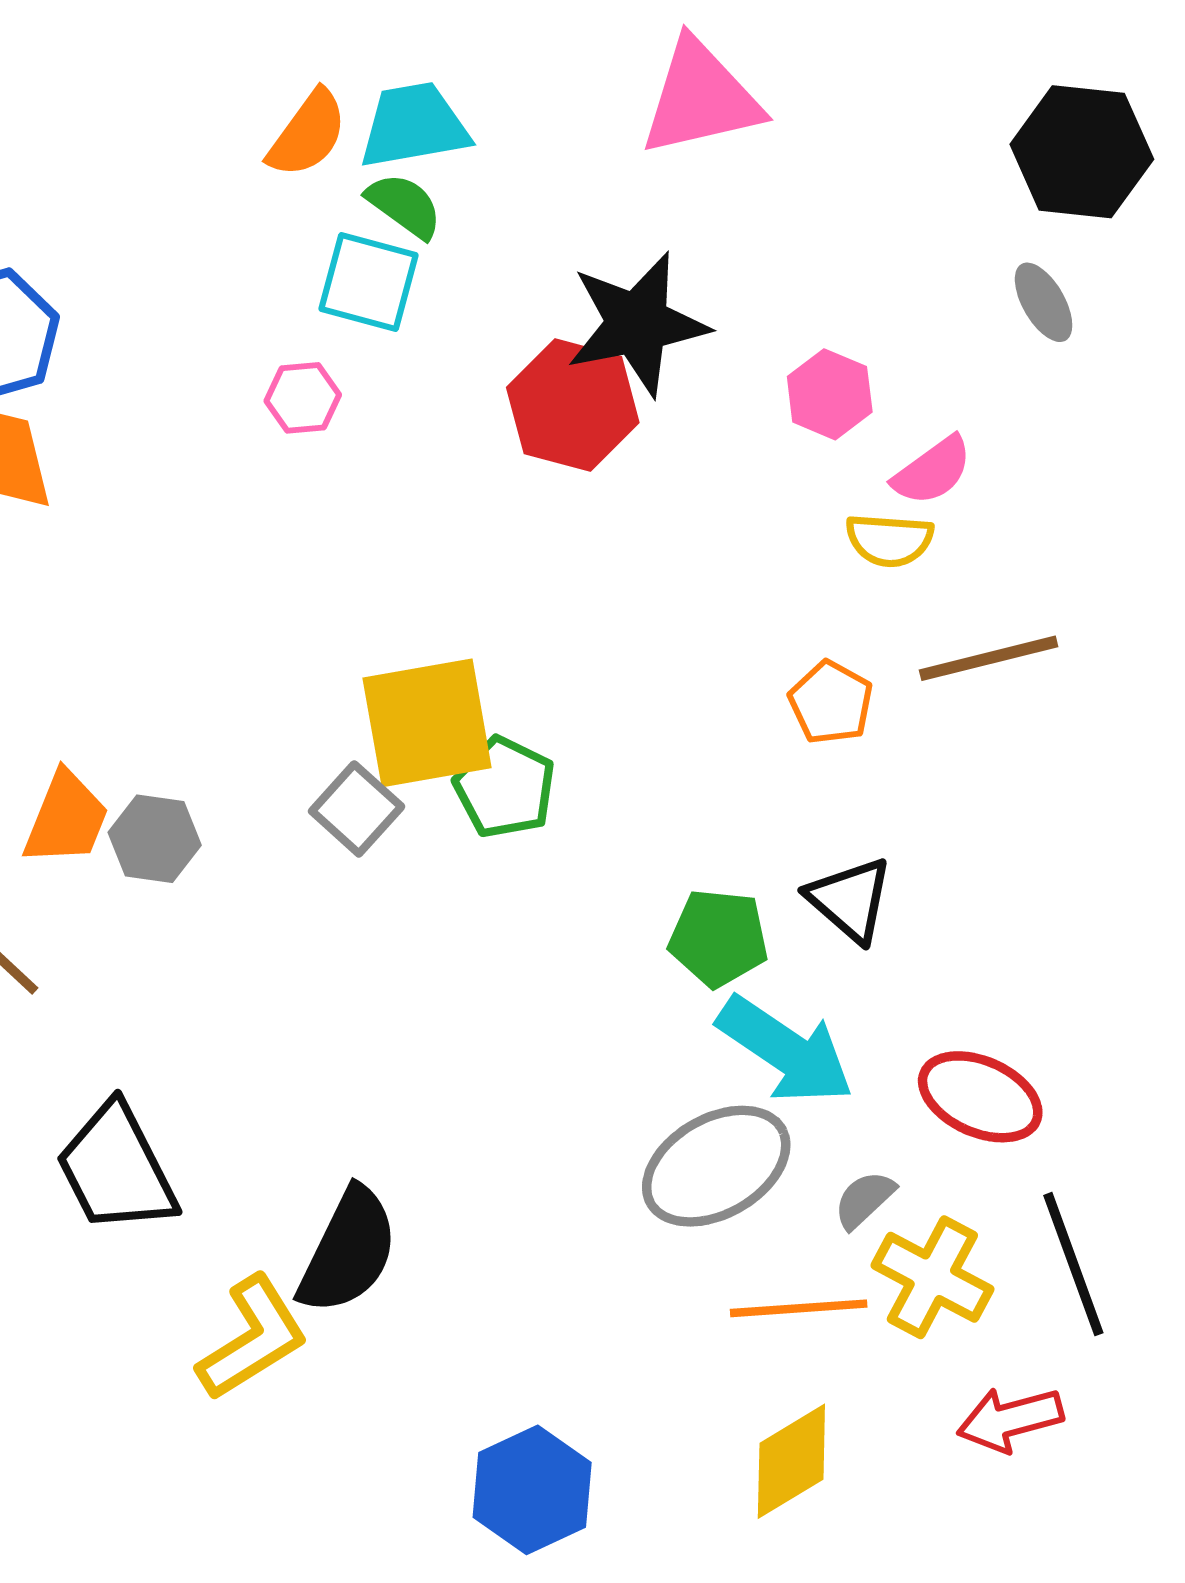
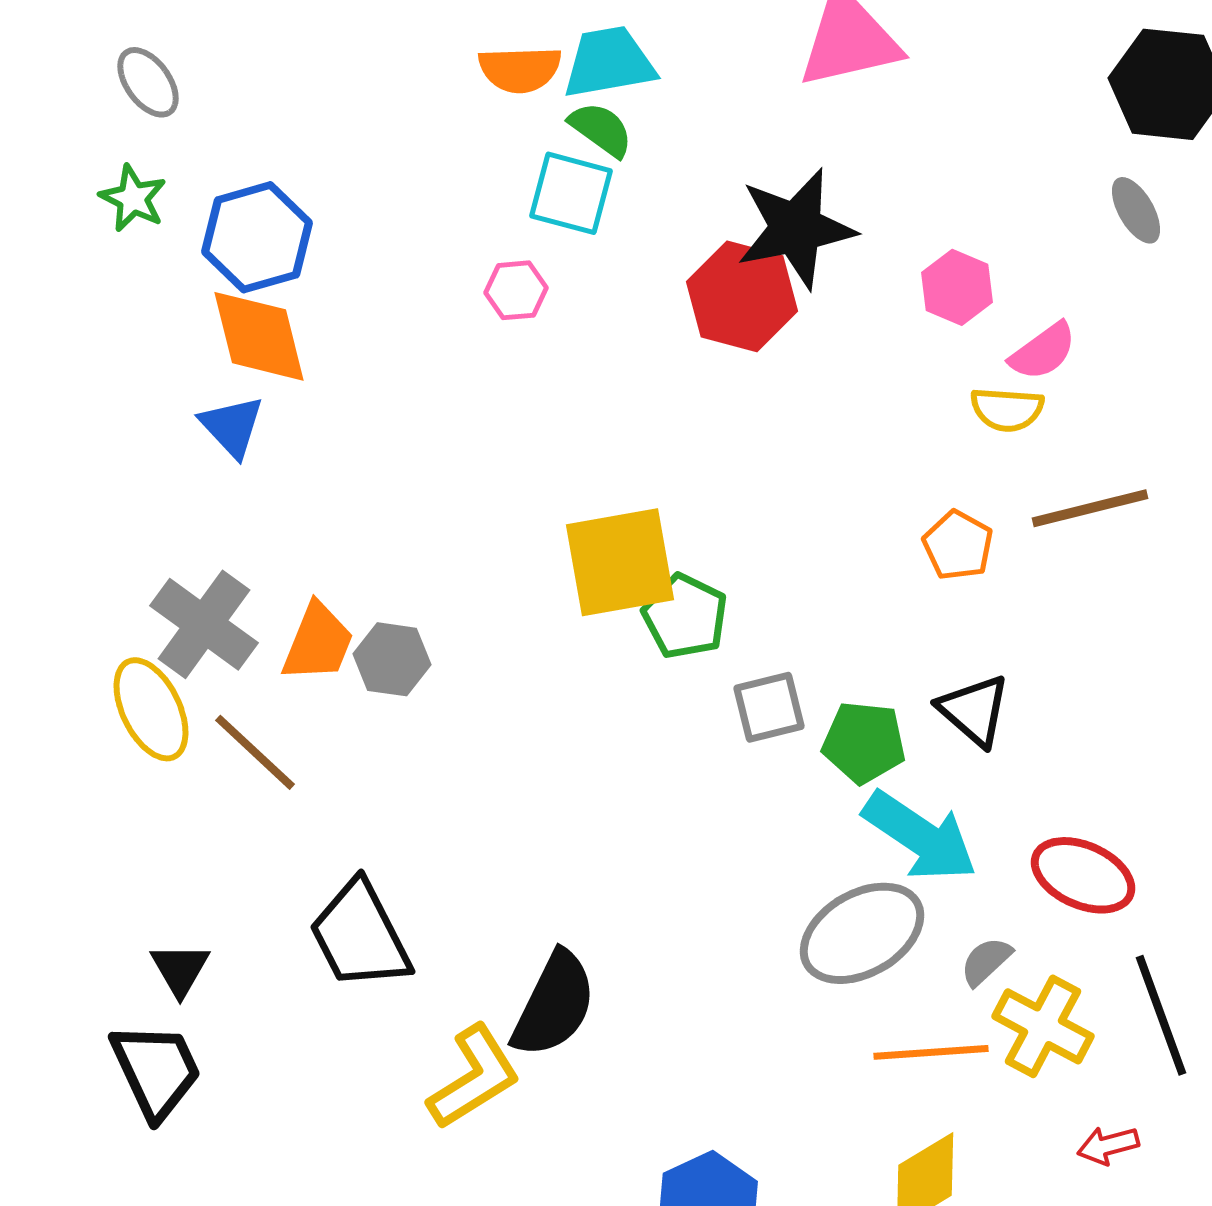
orange semicircle: (308, 134) -> (520, 69), turned 52
gray square: (357, 809) -> (769, 707), moved, turned 34
red arrow: (1010, 1419) -> (1108, 1145), size x0.7

